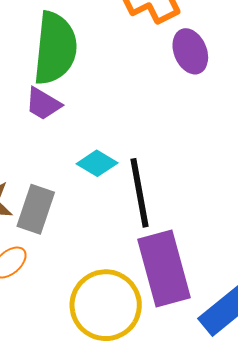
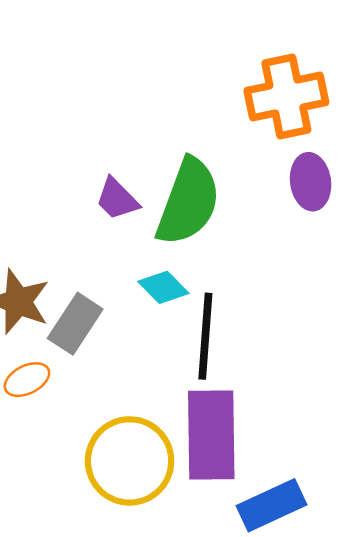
green semicircle: (55, 48) -> (188, 202), moved

